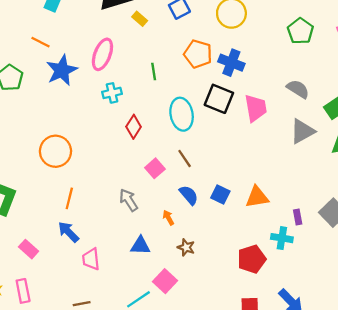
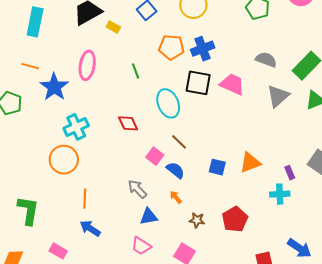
blue cross: (231, 63) -> (203, 49), turned -30
cyan cross: (112, 93) -> (76, 127), moved, size x1.4
pink trapezoid: (256, 108) -> (232, 84), turned -44
red diamond: (134, 127) -> (128, 123), turned -45
blue semicircle: (189, 195) -> (175, 170), moved
blue triangle: (140, 246) -> (149, 217), moved
pink trapezoid: (91, 259) -> (141, 246), moved, turned -40
red pentagon: (252, 259) -> (235, 219), moved

